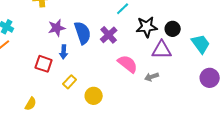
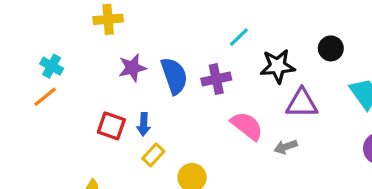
black circle: (173, 29) -> (331, 48), moved
purple cross: (109, 35) -> (216, 79), turned 30
blue arrow: (64, 52) -> (144, 124), moved

